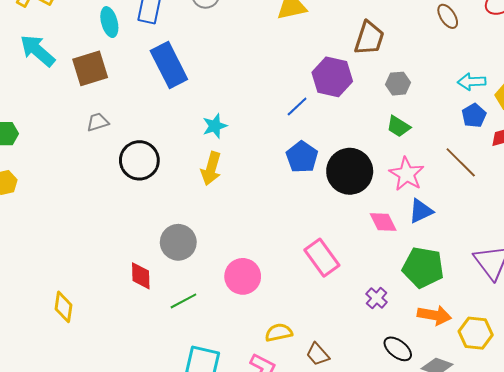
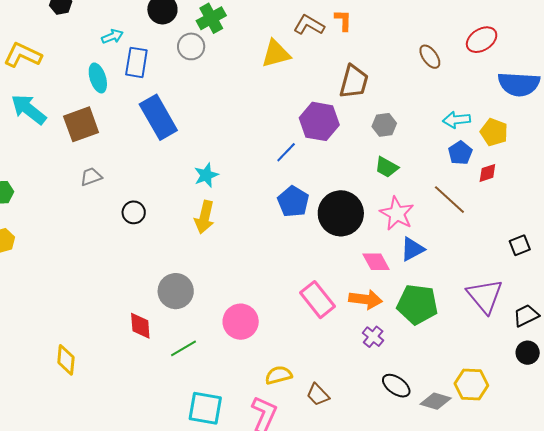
black circle: (139, 160) -> (134, 212), size x0.6
orange arrow: (434, 315) -> (366, 299), moved
yellow hexagon: (476, 333) -> (471, 384), moved

